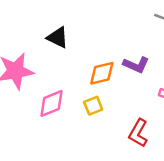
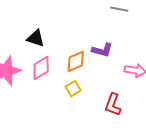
pink diamond: (51, 103) -> (41, 68), moved

